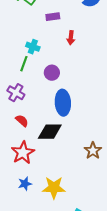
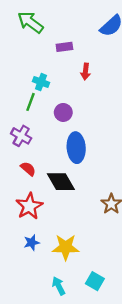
black diamond: (50, 132) -> (61, 182), turned 60

